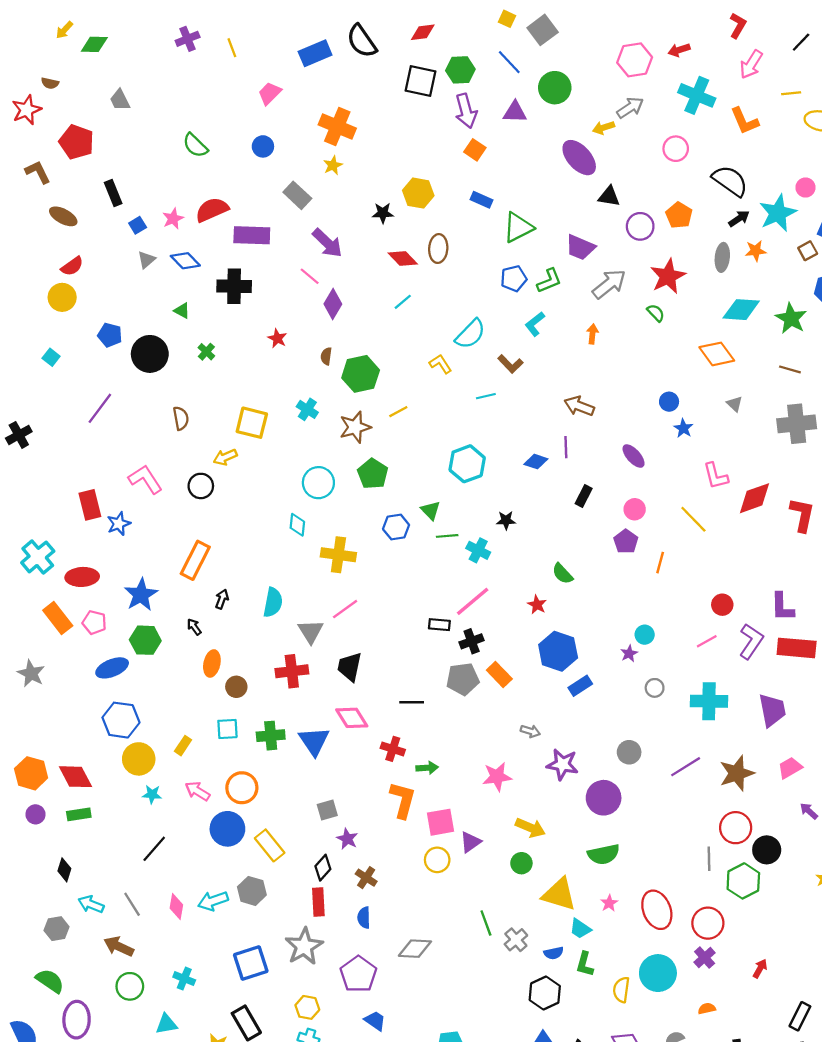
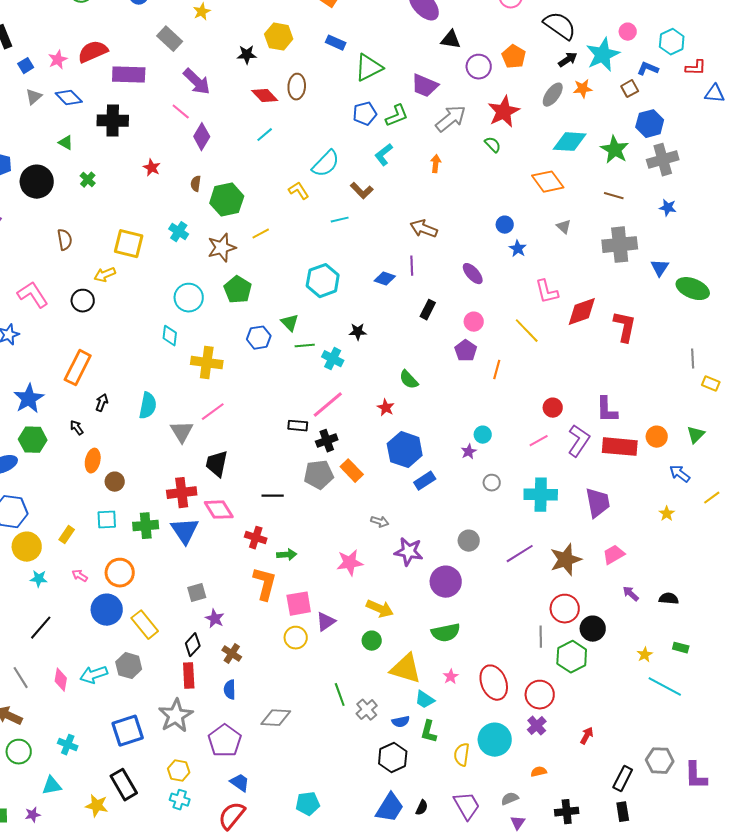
gray ellipse: (722, 257) -> (553, 95), turned 30
red cross: (292, 671) -> (182, 493), moved
pink arrow: (197, 791) -> (80, 576), size x0.7

